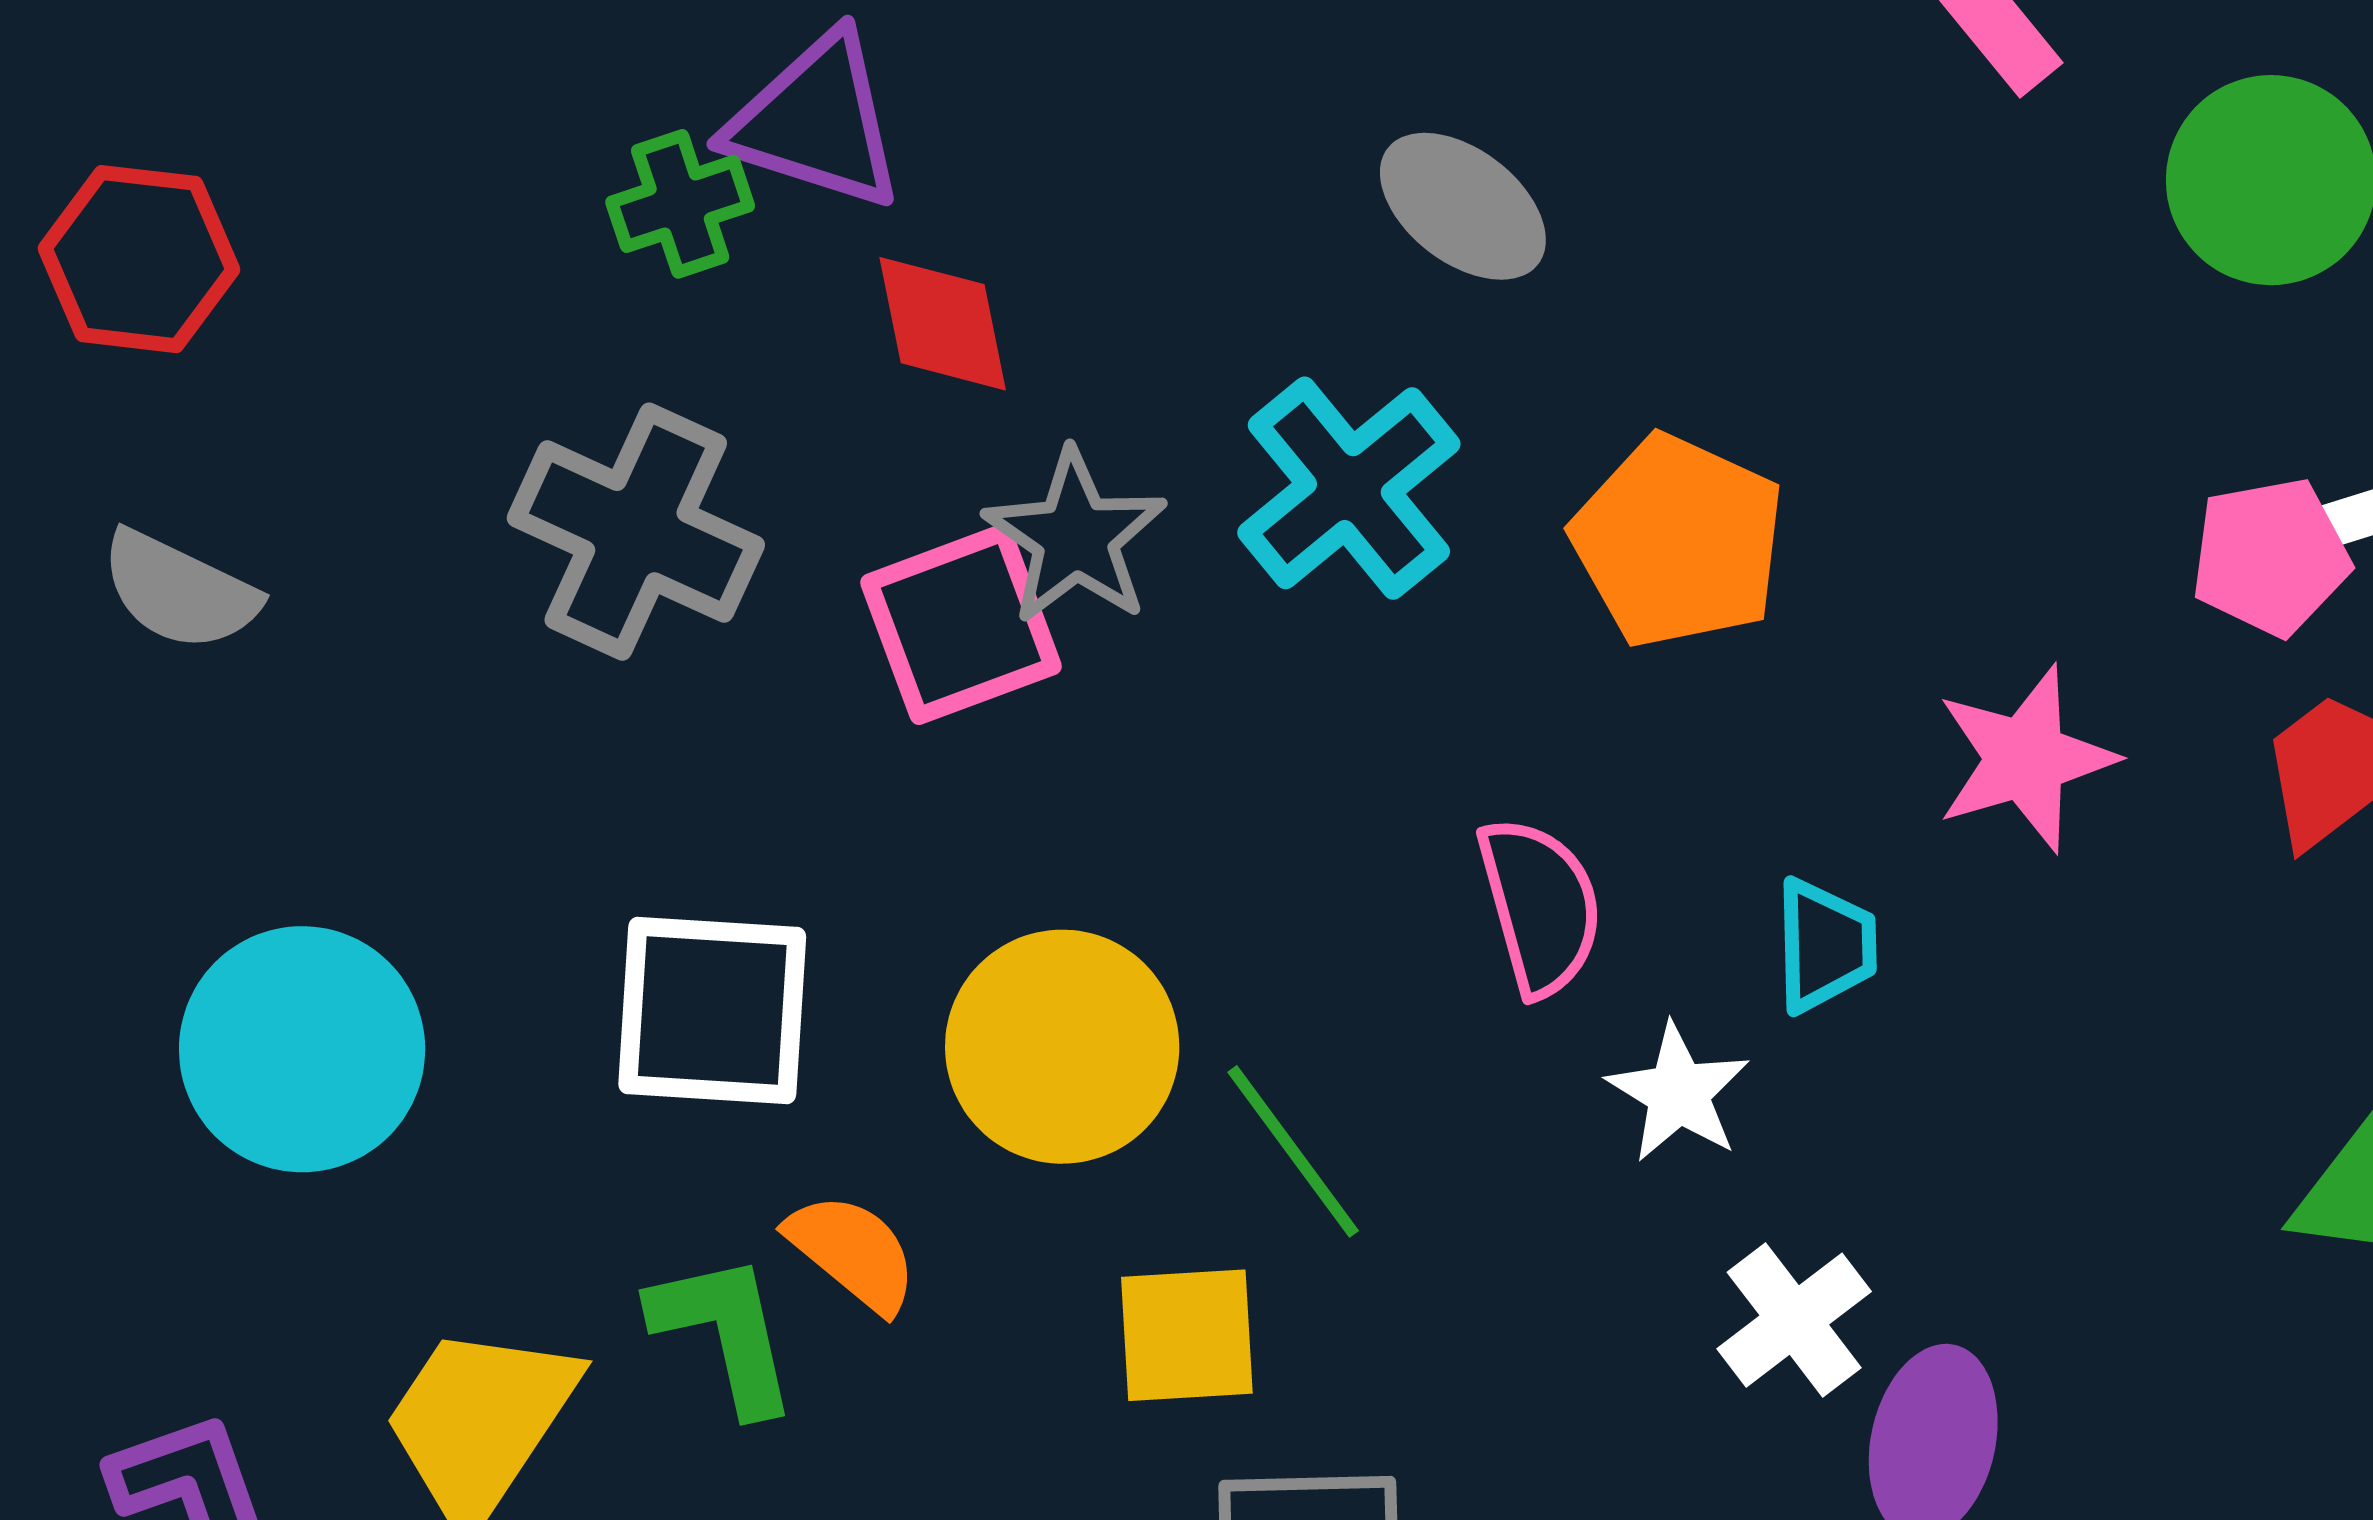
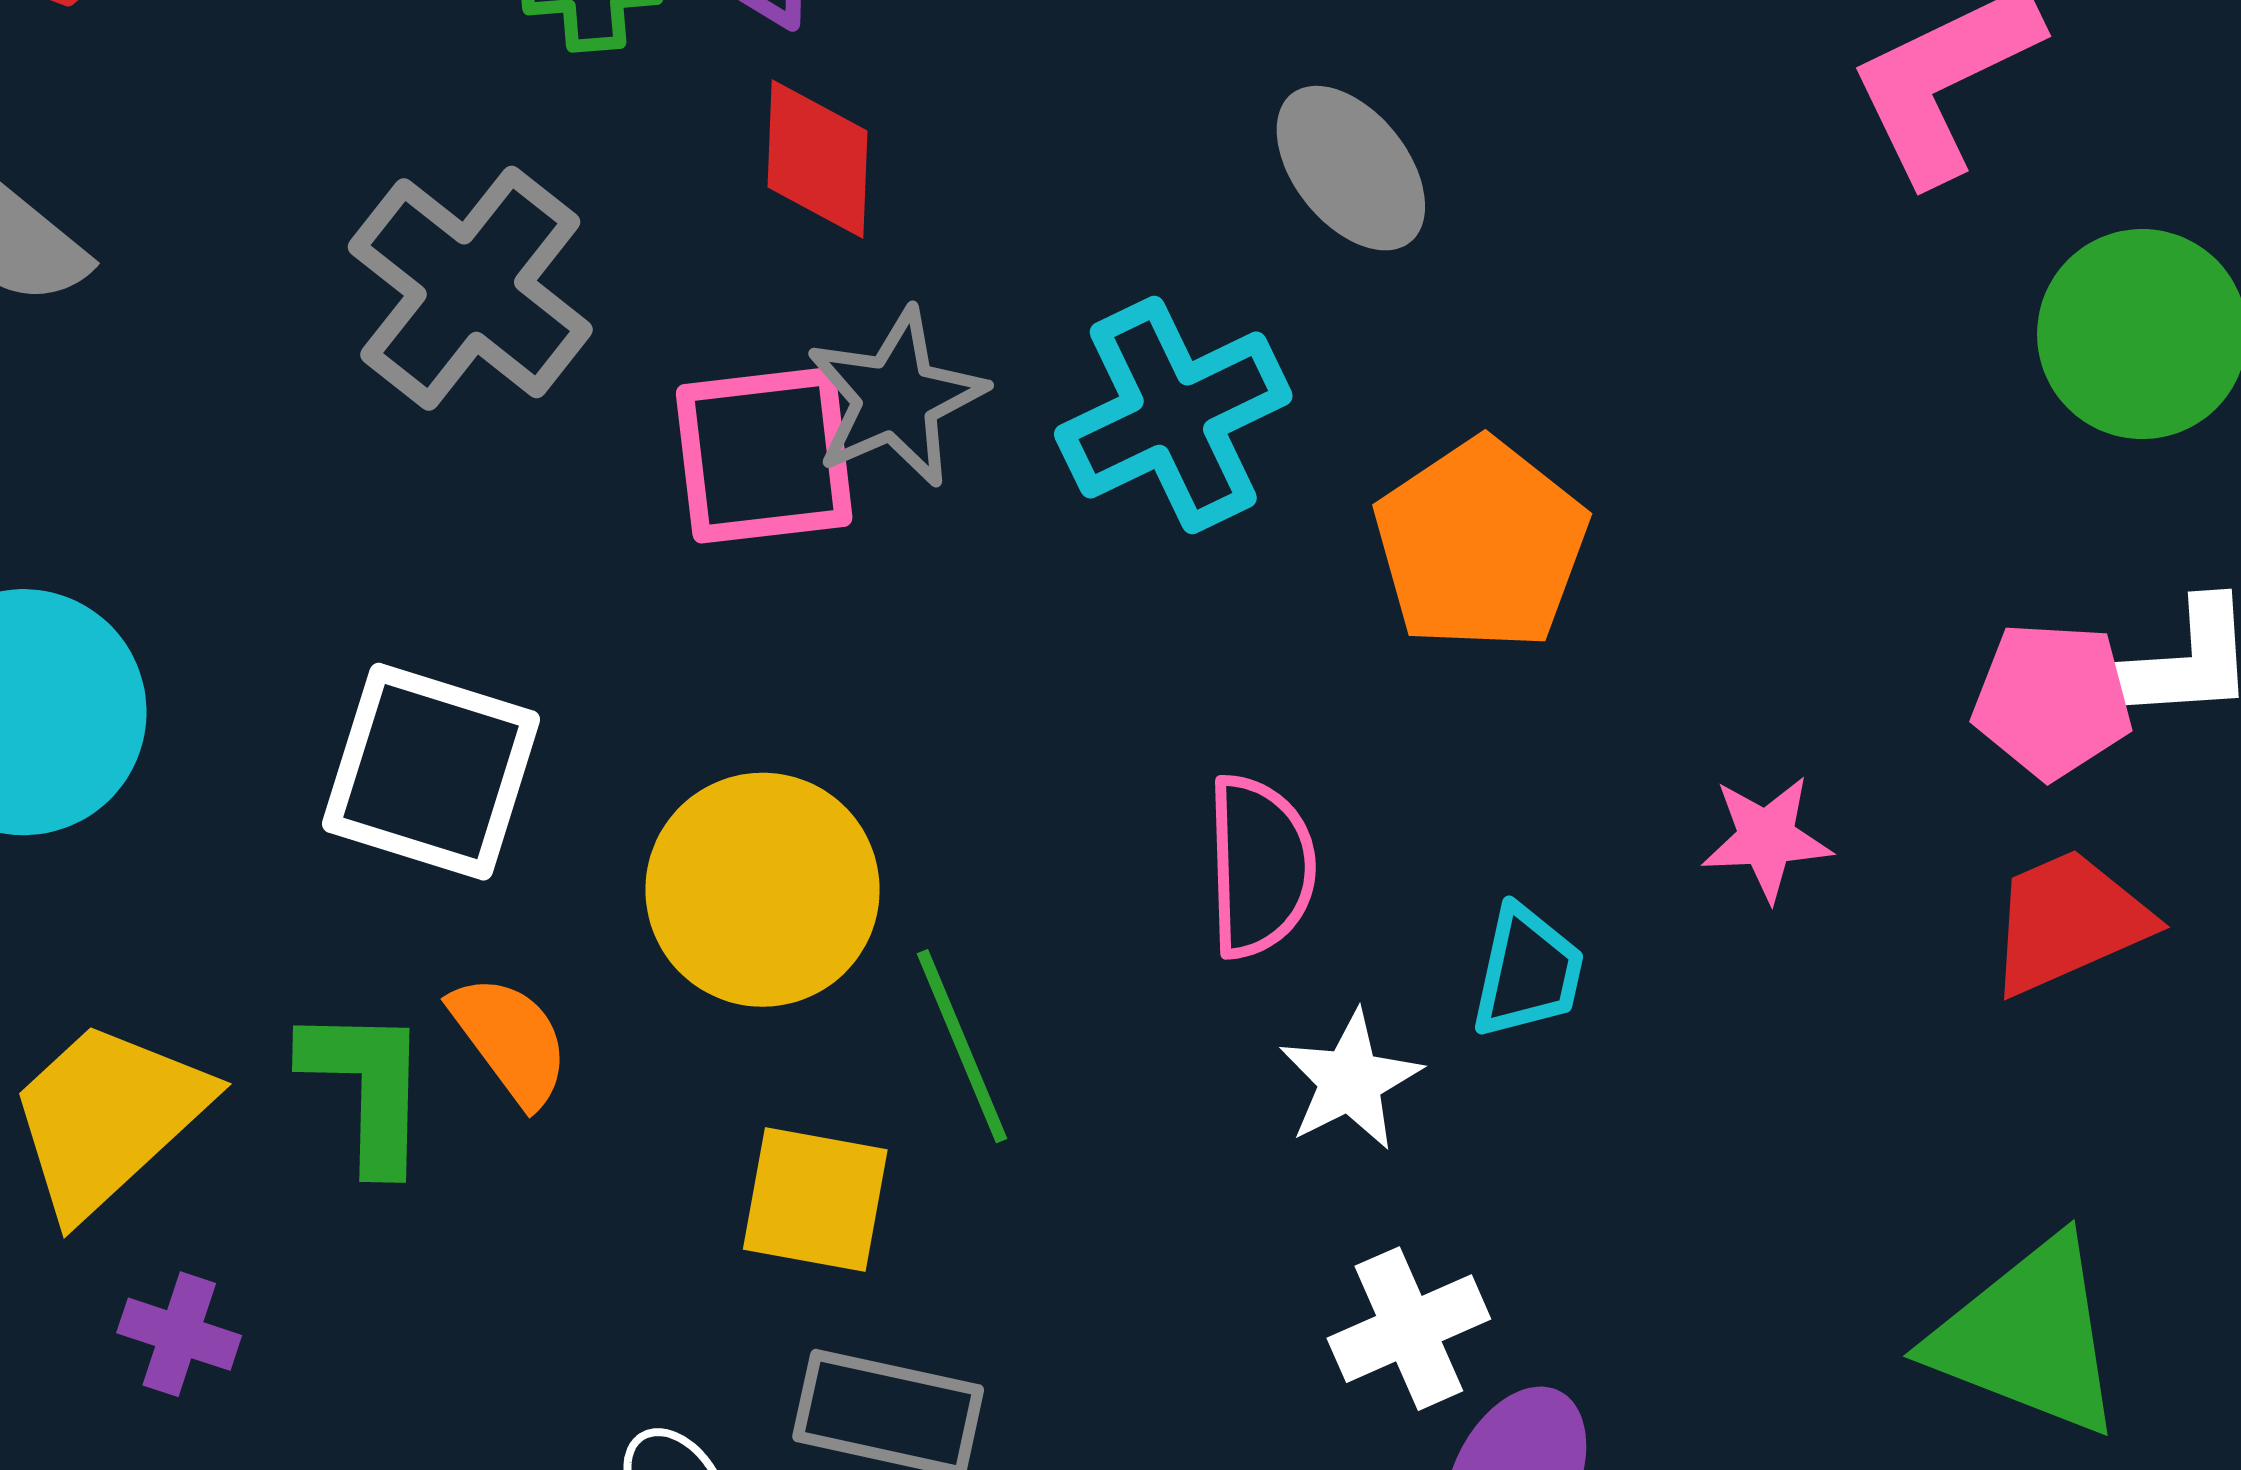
pink star: (2025, 759) -> (1766, 838), size x0.7

